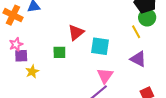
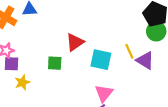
yellow line: (136, 32) -> (129, 51), moved
purple triangle: (138, 59) -> (145, 60), moved

